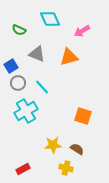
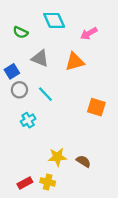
cyan cross: (26, 111) -> (28, 120), size x0.6
orange square: (83, 116) -> (96, 107), moved
yellow cross: (66, 168) -> (48, 182), moved

